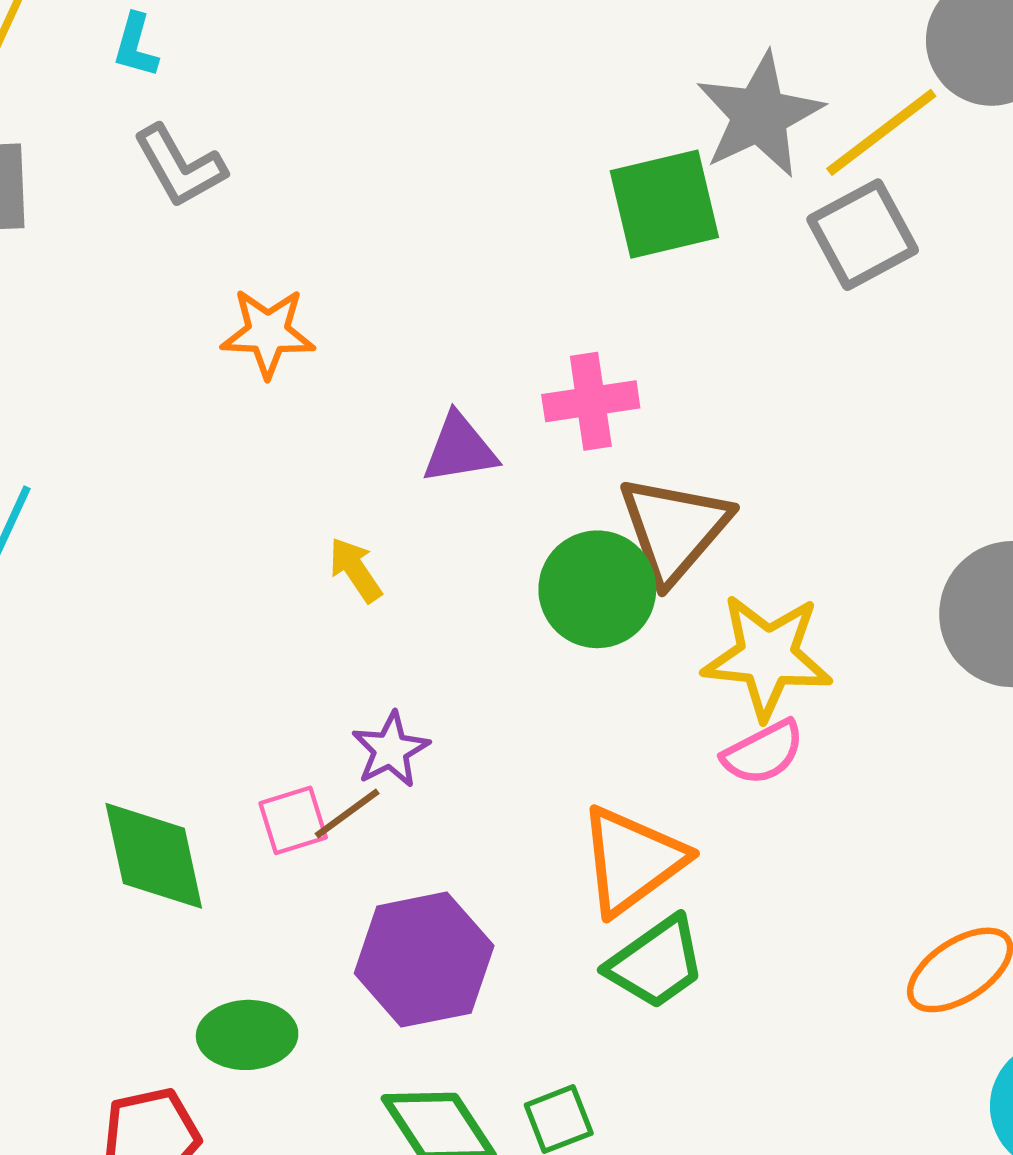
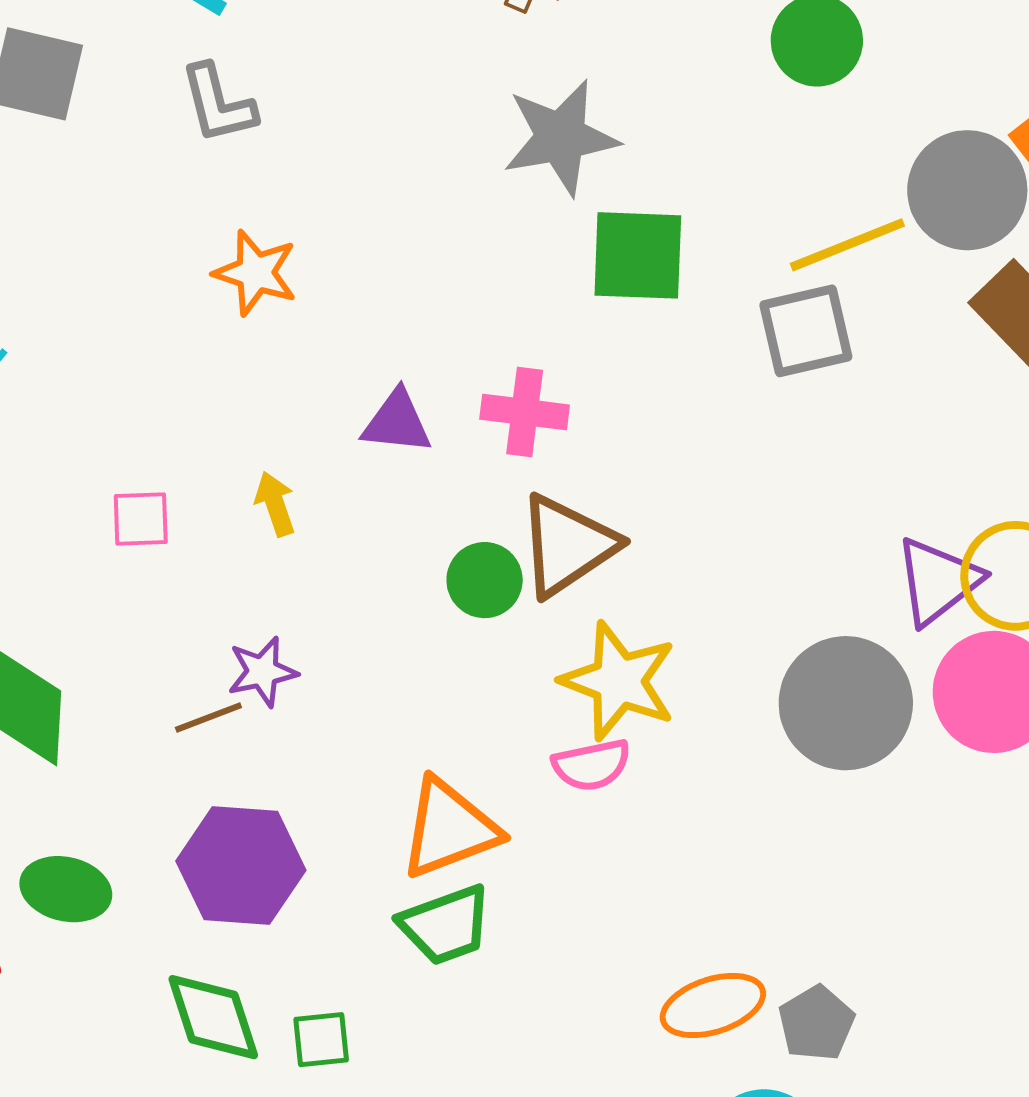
gray star: (759, 115) -> (561, 137), moved
green circle: (597, 589) -> (485, 580), size x0.7
pink square: (293, 820) -> (141, 519), moved

